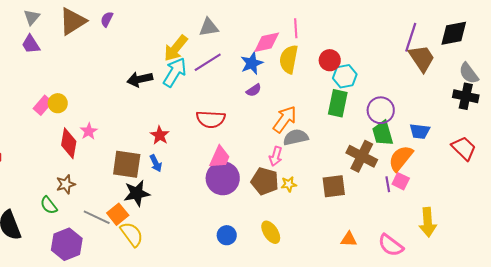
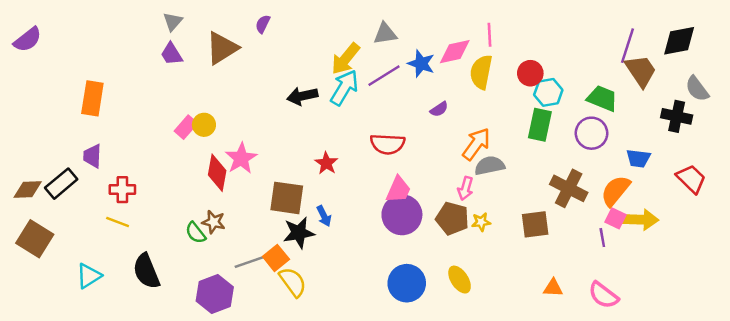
brown triangle: (73, 21) -> (222, 48), moved
blue star: (252, 63) -> (421, 64), moved, turned -30
black cross: (466, 96) -> (677, 116), moved
pink star: (89, 131) -> (241, 158), size x1.5
green trapezoid: (383, 133) -> (602, 98), moved, turned 128
blue arrow: (156, 163) -> (324, 216), moved
brown star: (66, 184) -> (214, 222), turned 30
purple line: (388, 184) -> (602, 238), moved
green semicircle: (49, 205) -> (196, 233), moved
gray line: (97, 217) -> (251, 262), turned -44
yellow arrow: (428, 222) -> (641, 220), moved, turned -84
blue circle: (227, 235) -> (407, 283), size x1.6

